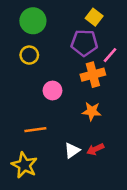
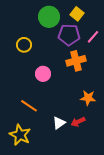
green circle: (33, 21) -> (49, 17), moved
pink line: (110, 55) -> (93, 37), moved
orange star: (92, 111) -> (88, 98), moved
orange line: (35, 130) -> (29, 106), turned 42

